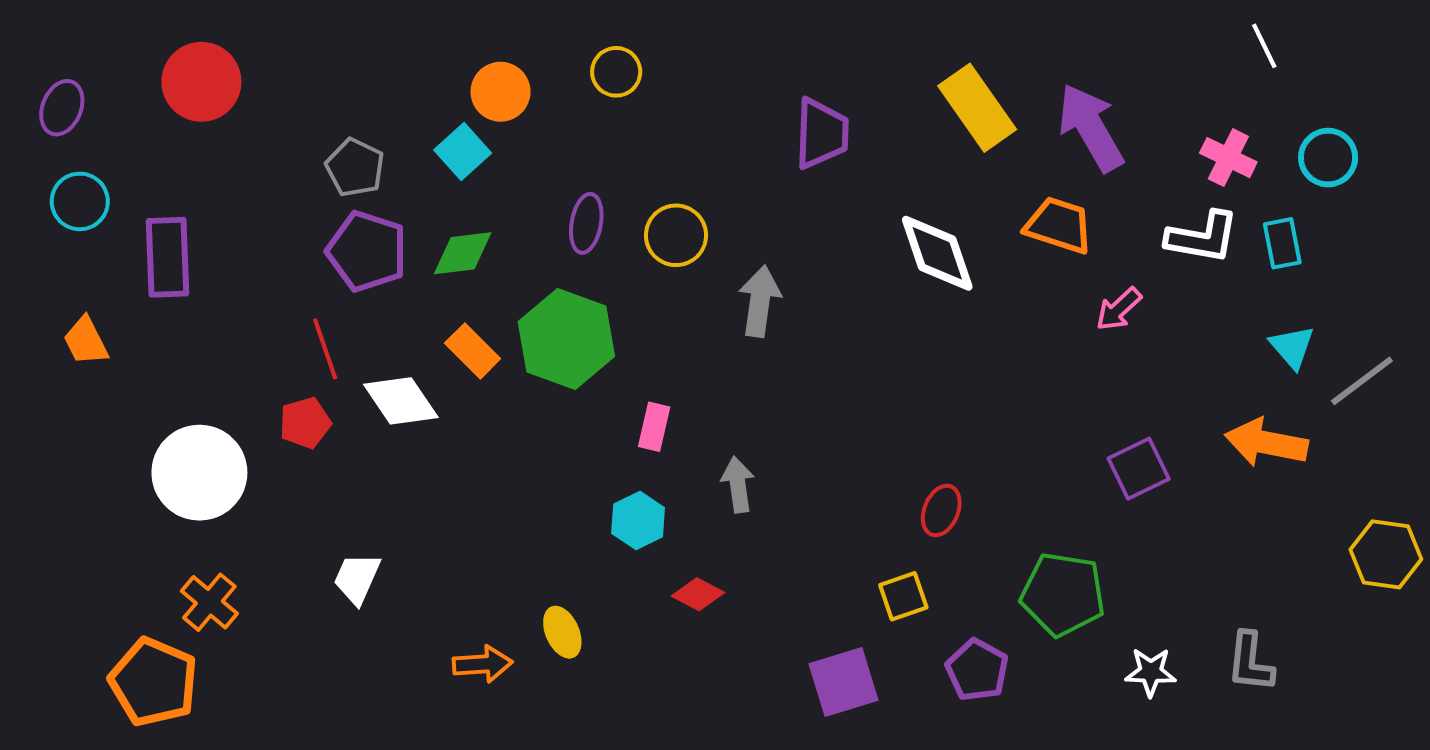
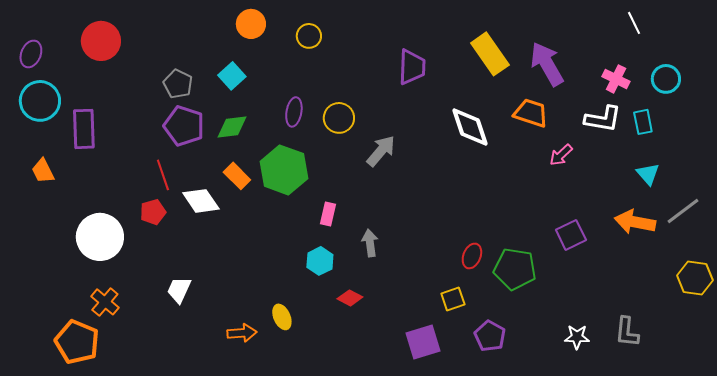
orange circle: (501, 92) -> (251, 24), moved
cyan circle: (80, 201) -> (40, 101), size x1.4
gray arrow: (760, 301) -> (381, 151), turned 32
gray line: (1362, 381) -> (683, 211), moved
green pentagon: (1063, 594) -> (515, 269), moved

